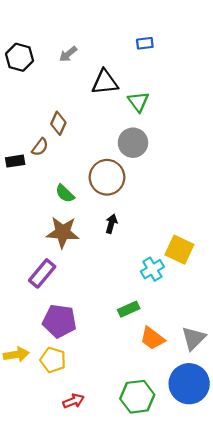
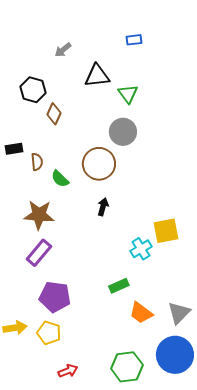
black hexagon: (19, 57) -> (33, 90), moved
brown semicircle: (40, 147) -> (37, 162), moved, turned -42
brown star: (63, 232) -> (39, 215), moved
yellow square: (179, 250) -> (166, 231), turned -36

